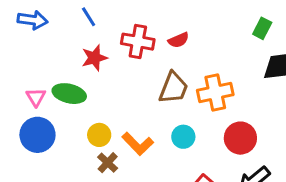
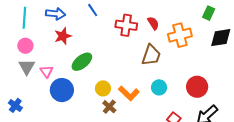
red semicircle: (179, 40) -> (153, 23), turned -96
red star: (94, 58) -> (63, 36), moved
orange cross: (215, 92) -> (180, 35), moved
green ellipse: (69, 94) -> (82, 62), turned -50
pink triangle: (36, 97) -> (47, 71), moved

